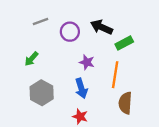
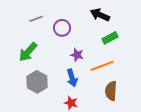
black arrow: (102, 27) -> (100, 15), moved
green arrow: (31, 59) -> (28, 52), size x1.5
orange line: (115, 75) -> (102, 66), turned 60

